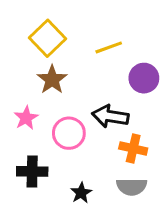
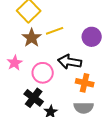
yellow line: (109, 47) -> (55, 31), moved
black cross: (32, 171) -> (34, 98), moved, turned 36

